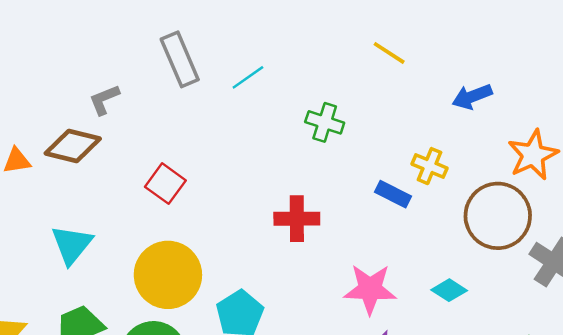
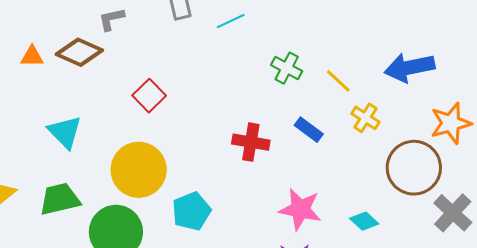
yellow line: (389, 53) -> (338, 81), moved
blue arrow: (472, 97) -> (409, 68), size x1.5
blue rectangle: (393, 194) -> (309, 130), moved
cyan triangle: (72, 245) -> (65, 132), turned -33

